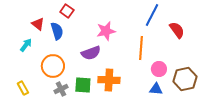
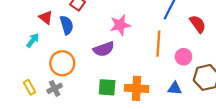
pink circle: (159, 69) -> (183, 57), moved
orange cross: (109, 80) -> (137, 88), moved
green square: (83, 85) -> (107, 87), moved
gray cross: (61, 89) -> (55, 88), moved

